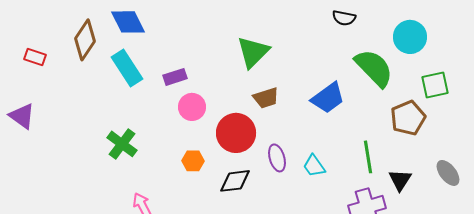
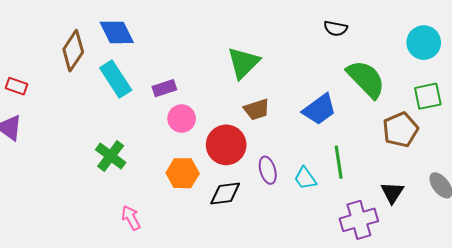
cyan circle: (410, 37) -> (424, 43), moved
red rectangle: (35, 57) -> (16, 86), moved
green line: (368, 157) -> (339, 162), moved
orange hexagon: (193, 161) -> (183, 173), size x1.4

